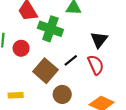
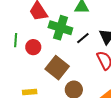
black line: (71, 60) -> (83, 38), moved

